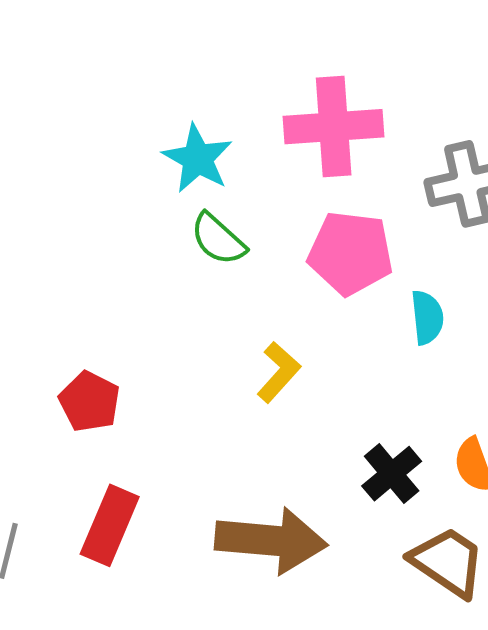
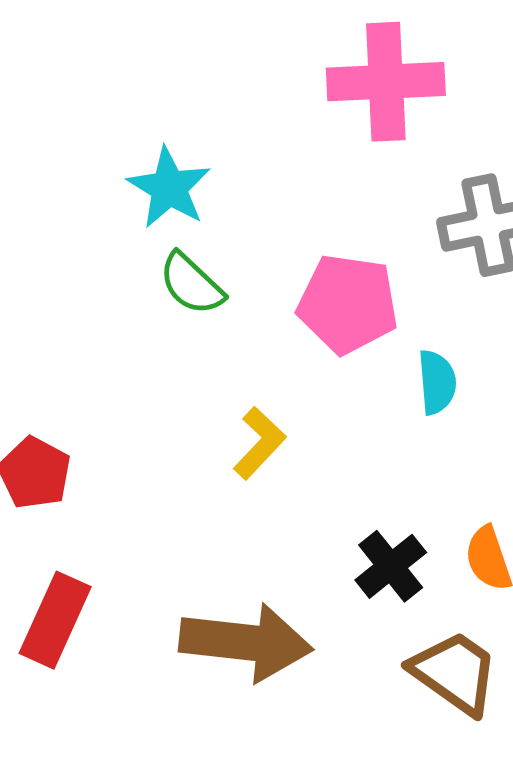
pink cross: (334, 127) -> (386, 82), moved

